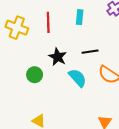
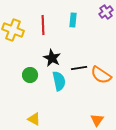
black line: (90, 52) -> (79, 68), moved
cyan semicircle: (78, 78) -> (59, 81), moved, turned 30

